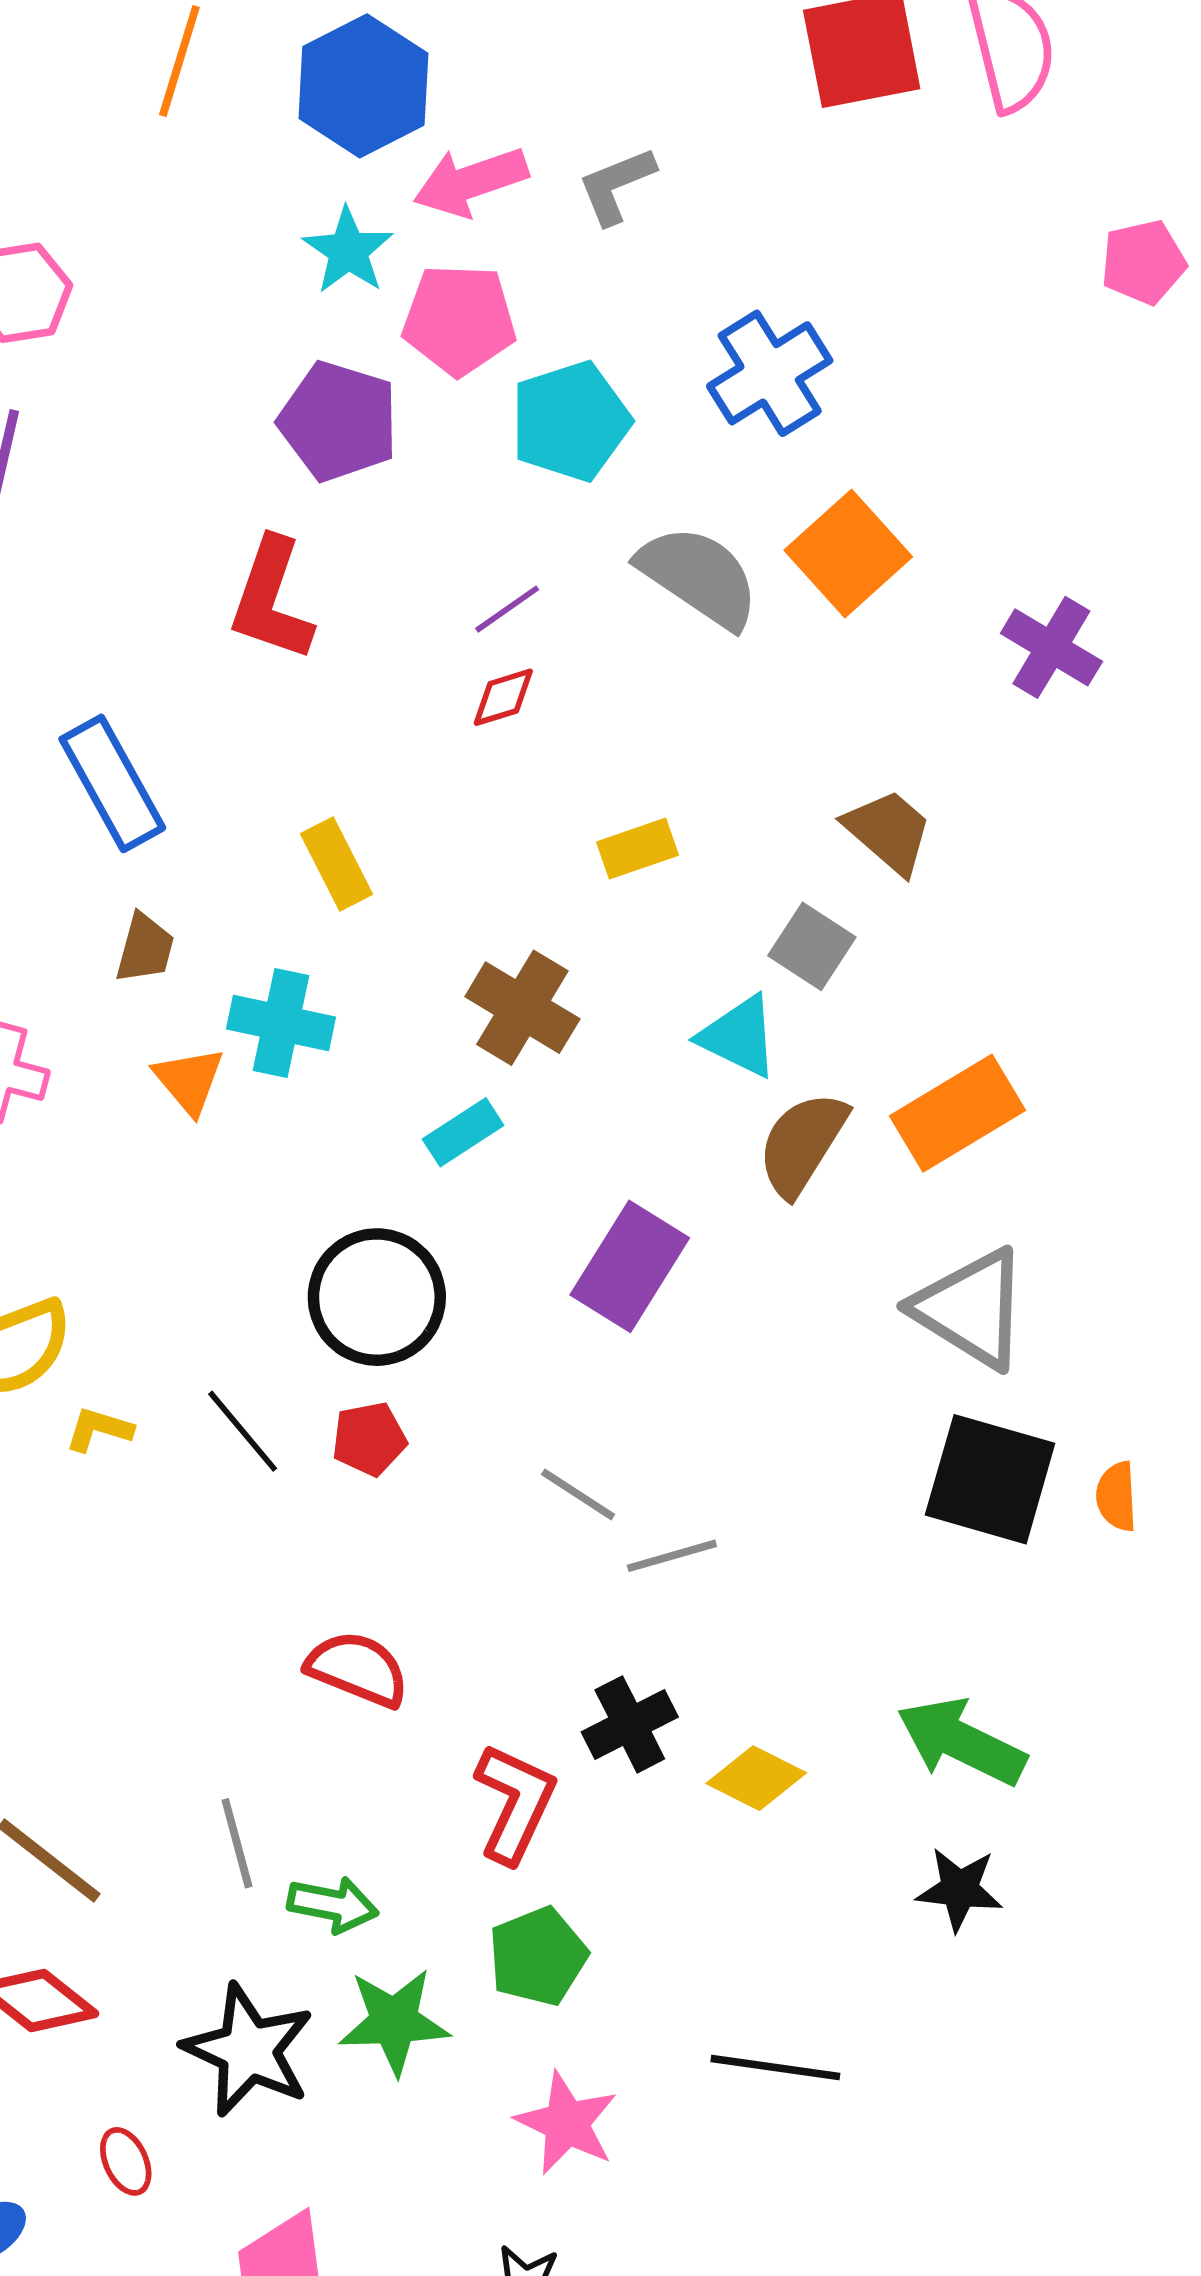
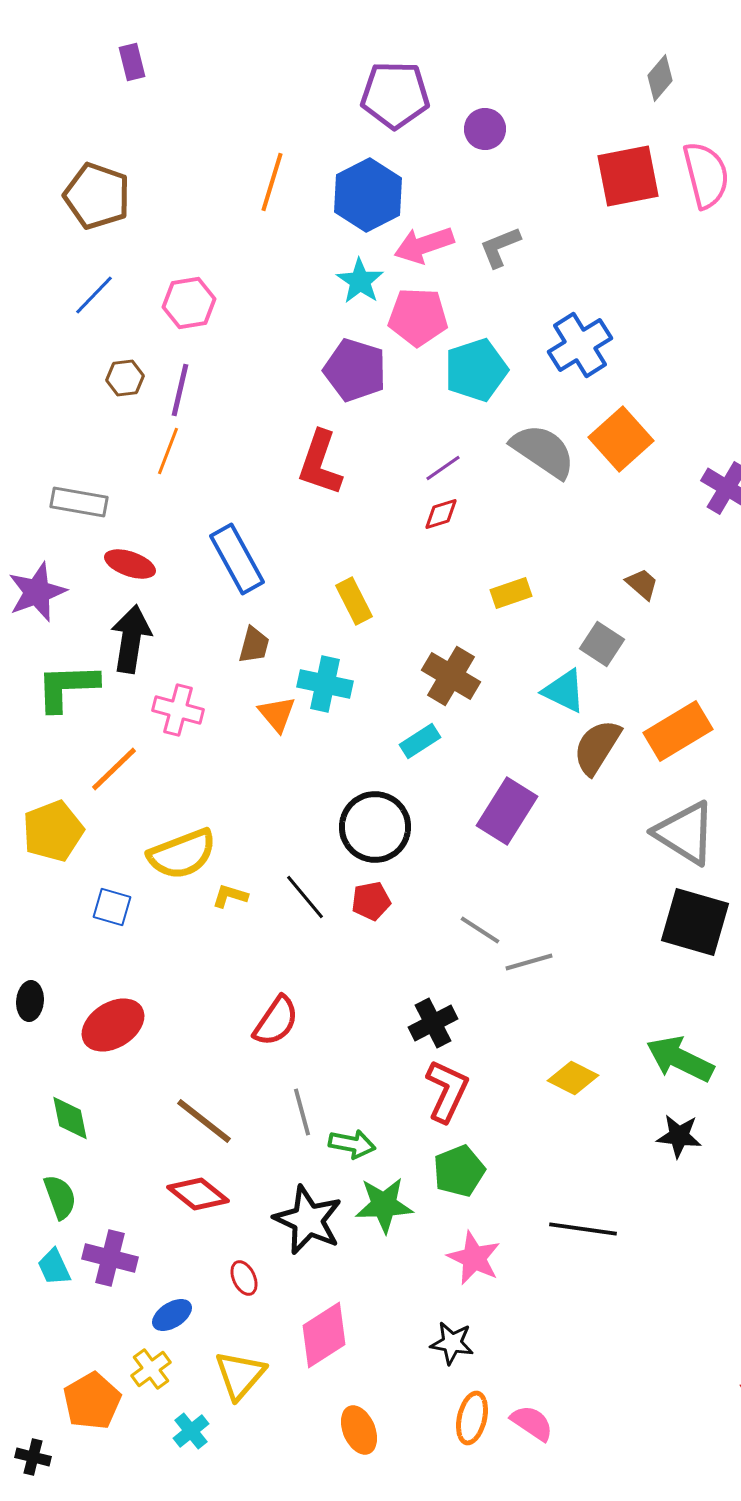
brown trapezoid: (889, 831) -> (642, 584), size x0.7
red semicircle: (358, 1669) -> (276, 1021), moved, turned 102
black cross: (630, 1724) -> (433, 1023), moved

